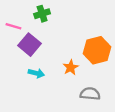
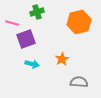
purple square: (29, 45) -> (26, 39), turned 30
orange hexagon: (97, 50) -> (79, 22), moved

